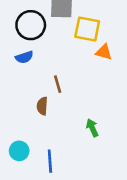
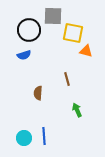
brown line: (58, 84) -> (67, 79), moved
cyan circle: (19, 151) -> (24, 138), moved

